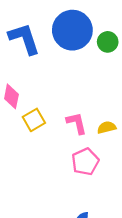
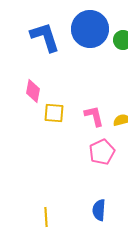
yellow square: (34, 120) -> (54, 113), turned 35

